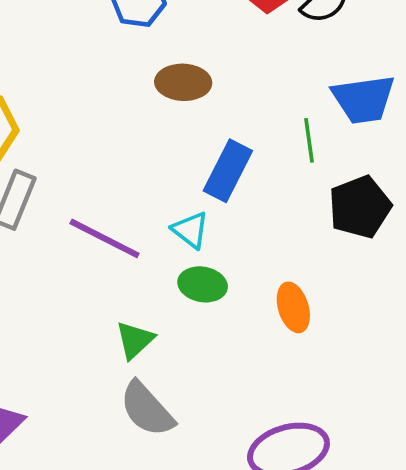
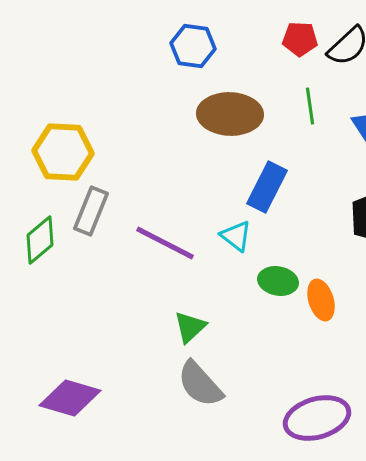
brown ellipse: (183, 82) -> (230, 114), size x1.4
green line: (309, 140) -> (310, 106), moved
green ellipse: (203, 284) -> (278, 281), moved

